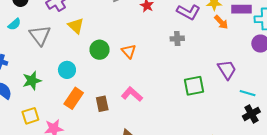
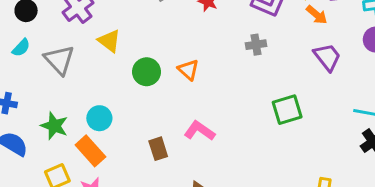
cyan circle: (67, 70) -> (99, 118), moved
purple trapezoid: (227, 70) -> (327, 57), moved
green star: (32, 81) -> (54, 126), turned -30
orange rectangle: (74, 98) -> (90, 151), moved, turned -70

